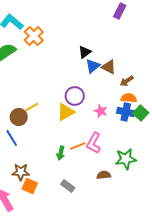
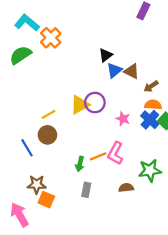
yellow triangle: (66, 112) -> (80, 105), moved
blue cross: (126, 112) -> (150, 120), turned 30
brown circle: (19, 117) -> (47, 135), moved
gray rectangle: (68, 186) -> (86, 190), moved, turned 64

